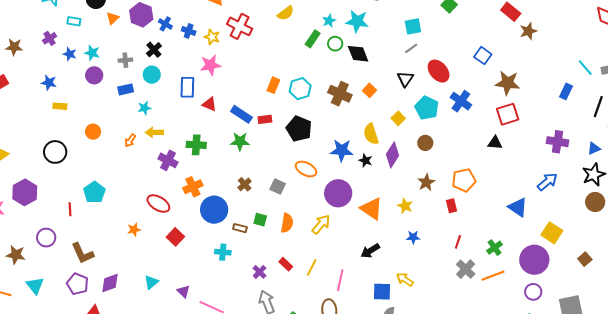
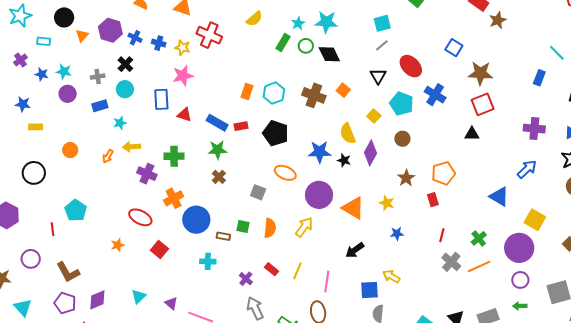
brown cross: (245, 184) -> (219, 177), moved

